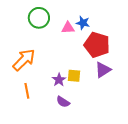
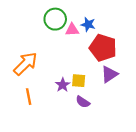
green circle: (39, 18) -> (55, 19), moved
purple semicircle: (63, 102) -> (83, 102), moved

